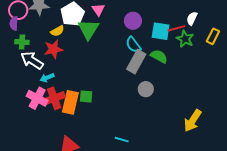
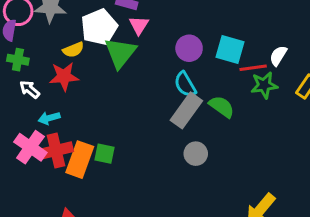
cyan square: (161, 31) -> (230, 49), moved
green star: (185, 39) -> (264, 85), turned 30
white arrow: (32, 60) -> (30, 89), size x0.6

